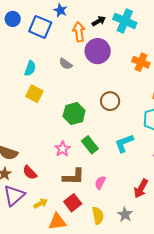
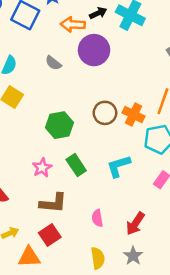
orange arrow: (79, 32) -> (73, 24), turned -84
orange cross: (141, 62) -> (133, 114), moved
pink semicircle: (100, 183) -> (97, 218), moved, turned -40
gray star: (125, 214) -> (133, 256), moved
yellow semicircle: (98, 216) -> (98, 258), moved

